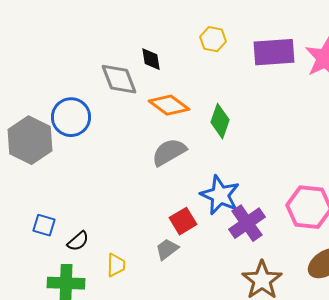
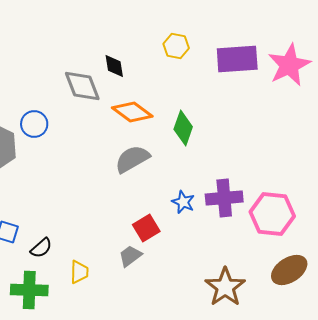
blue circle: (71, 117) -> (34, 124), size x0.7
blue star: (220, 195) -> (183, 202), size x0.6
purple cross: (247, 223) -> (224, 198), moved, turned 30

